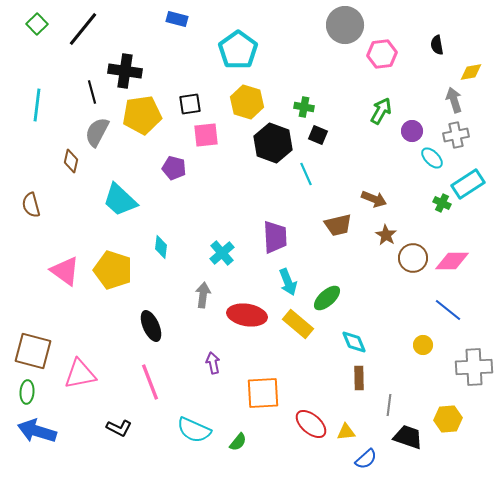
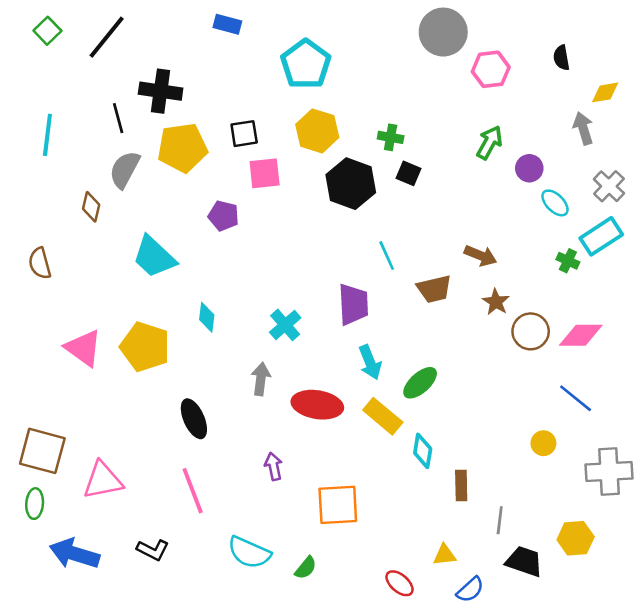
gray cross: (456, 135) -> (609, 186), moved, turned -35
cyan line: (306, 174) -> (387, 256), moved
cyan diamond: (354, 342) -> (423, 451), moved, turned 32
red ellipse: (311, 424) -> (400, 583), moved, size x0.7
blue arrow: (37, 431) -> (74, 554), moved

